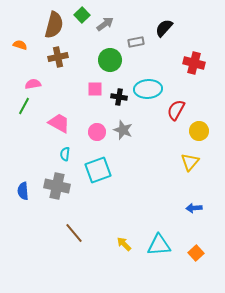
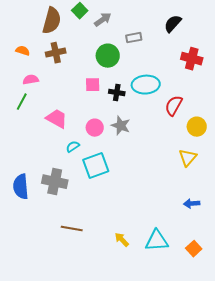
black semicircle: (164, 28) -> (173, 24), moved
orange semicircle: (20, 45) -> (23, 51), moved
cyan semicircle: (65, 154) -> (73, 147), moved, turned 48
blue semicircle: (23, 191) -> (21, 187), size x1.4
brown line: (74, 233) -> (72, 229), turned -40

